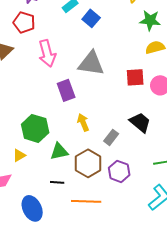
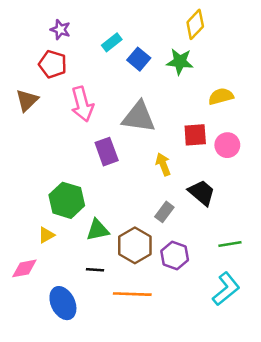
green star: (150, 20) -> (180, 62), moved
yellow arrow: (83, 122) -> (163, 164), moved

